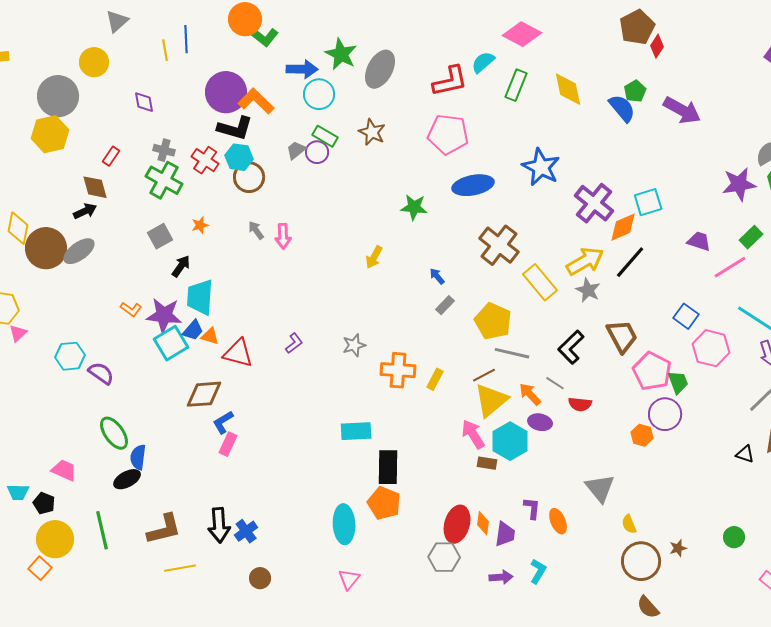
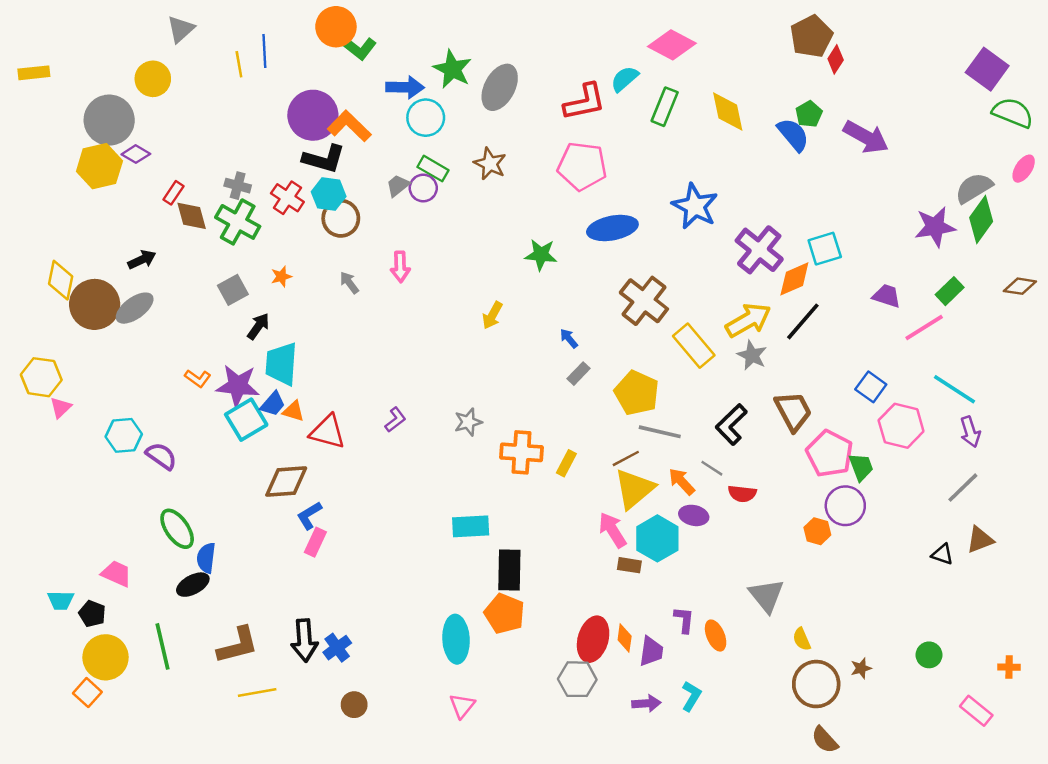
purple diamond: (144, 102) -> (136, 154), moved, turned -50
brown diamond: (95, 187) -> (192, 216), moved
pink arrow: (283, 236) -> (400, 267), moved

